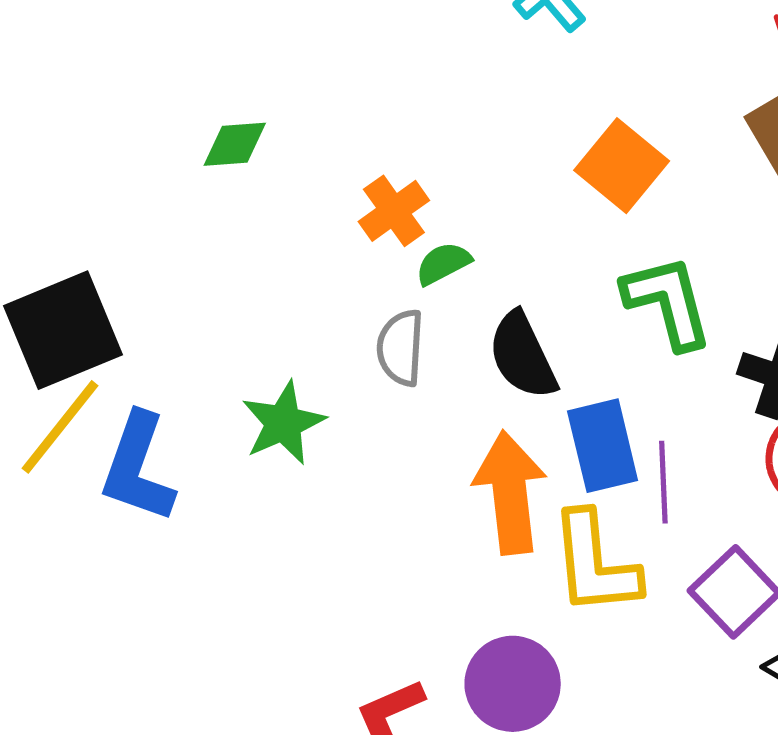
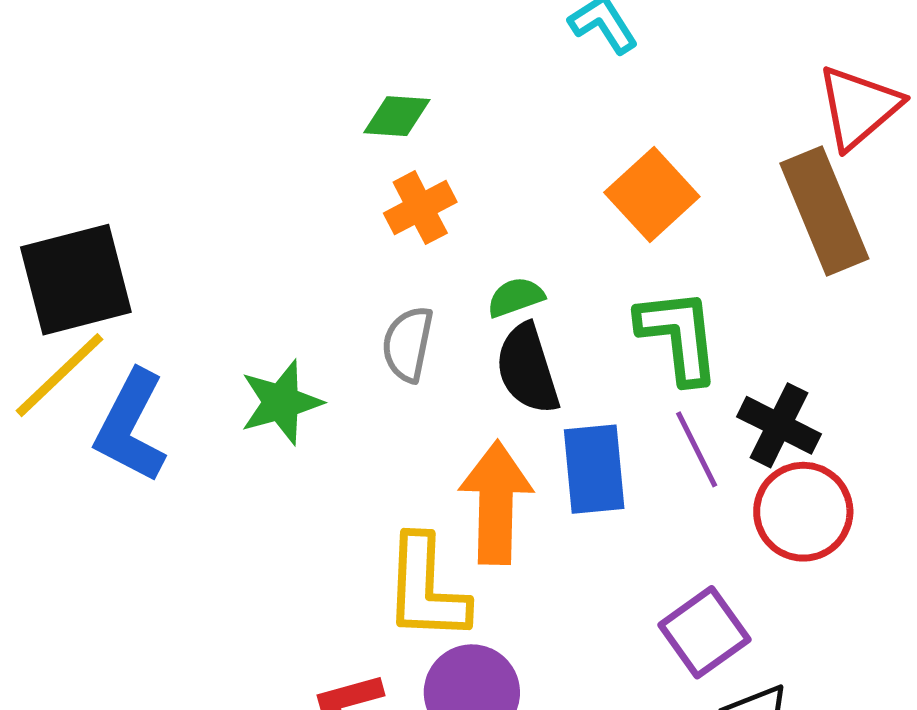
green diamond: (235, 144) -> (397, 116), moved
green semicircle: (443, 263) -> (516, 297), moved
purple line: (663, 482) -> (697, 449), moved, turned -32
yellow L-shape: (595, 564) -> (426, 589), moved

